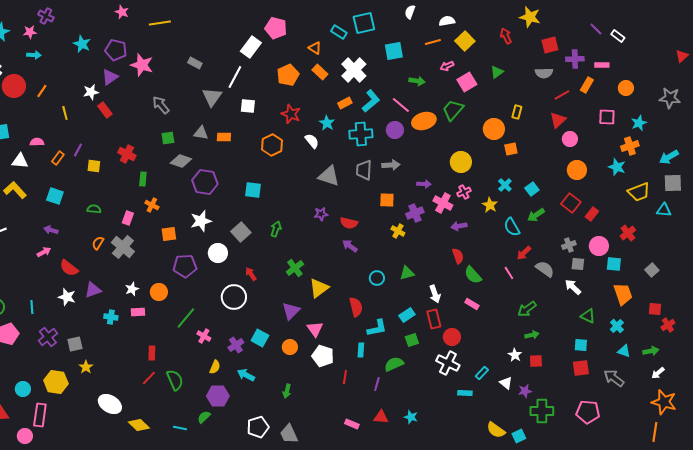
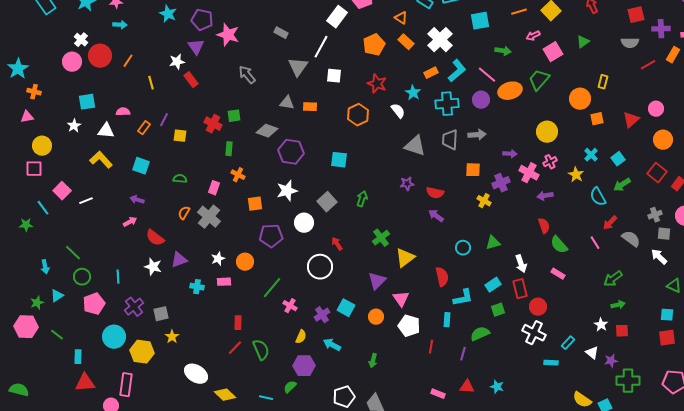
purple triangle: (110, 77) -> (196, 47), turned -30
red triangle: (558, 120) -> (631, 120), moved
green square: (168, 138) -> (234, 116), moved
cyan circle: (23, 389) -> (114, 337), moved, size x1.5

